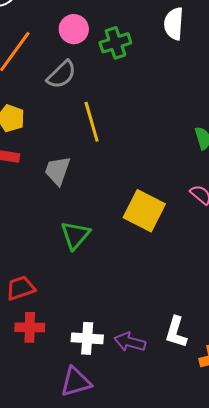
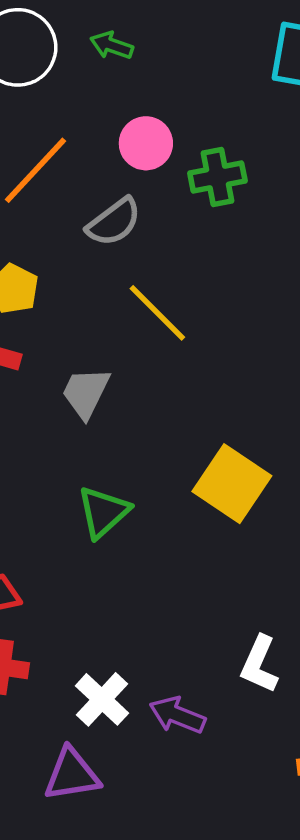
yellow line: (92, 122) -> (157, 313), turned -36
white L-shape: (176, 332) -> (259, 664), moved
white cross: (87, 338) -> (102, 699), turned 32

